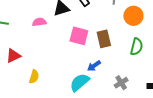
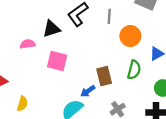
pink square: (79, 36) -> (57, 61), moved
brown rectangle: (104, 39) -> (104, 76), moved

